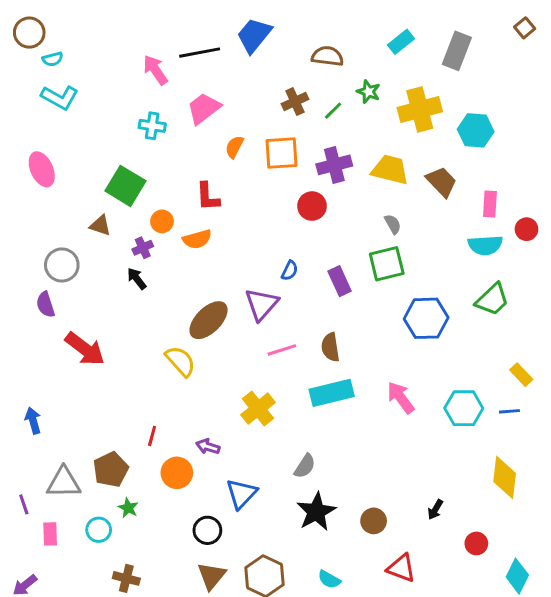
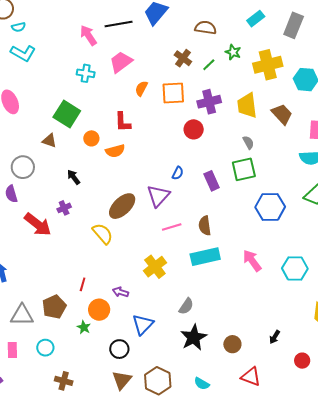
brown cross: (295, 102) -> (183, 58), turned -30
yellow trapezoid: (390, 170) -> (247, 105), turned -112
purple cross: (143, 248) -> (64, 208), moved
green star: (128, 508) -> (84, 327), moved

